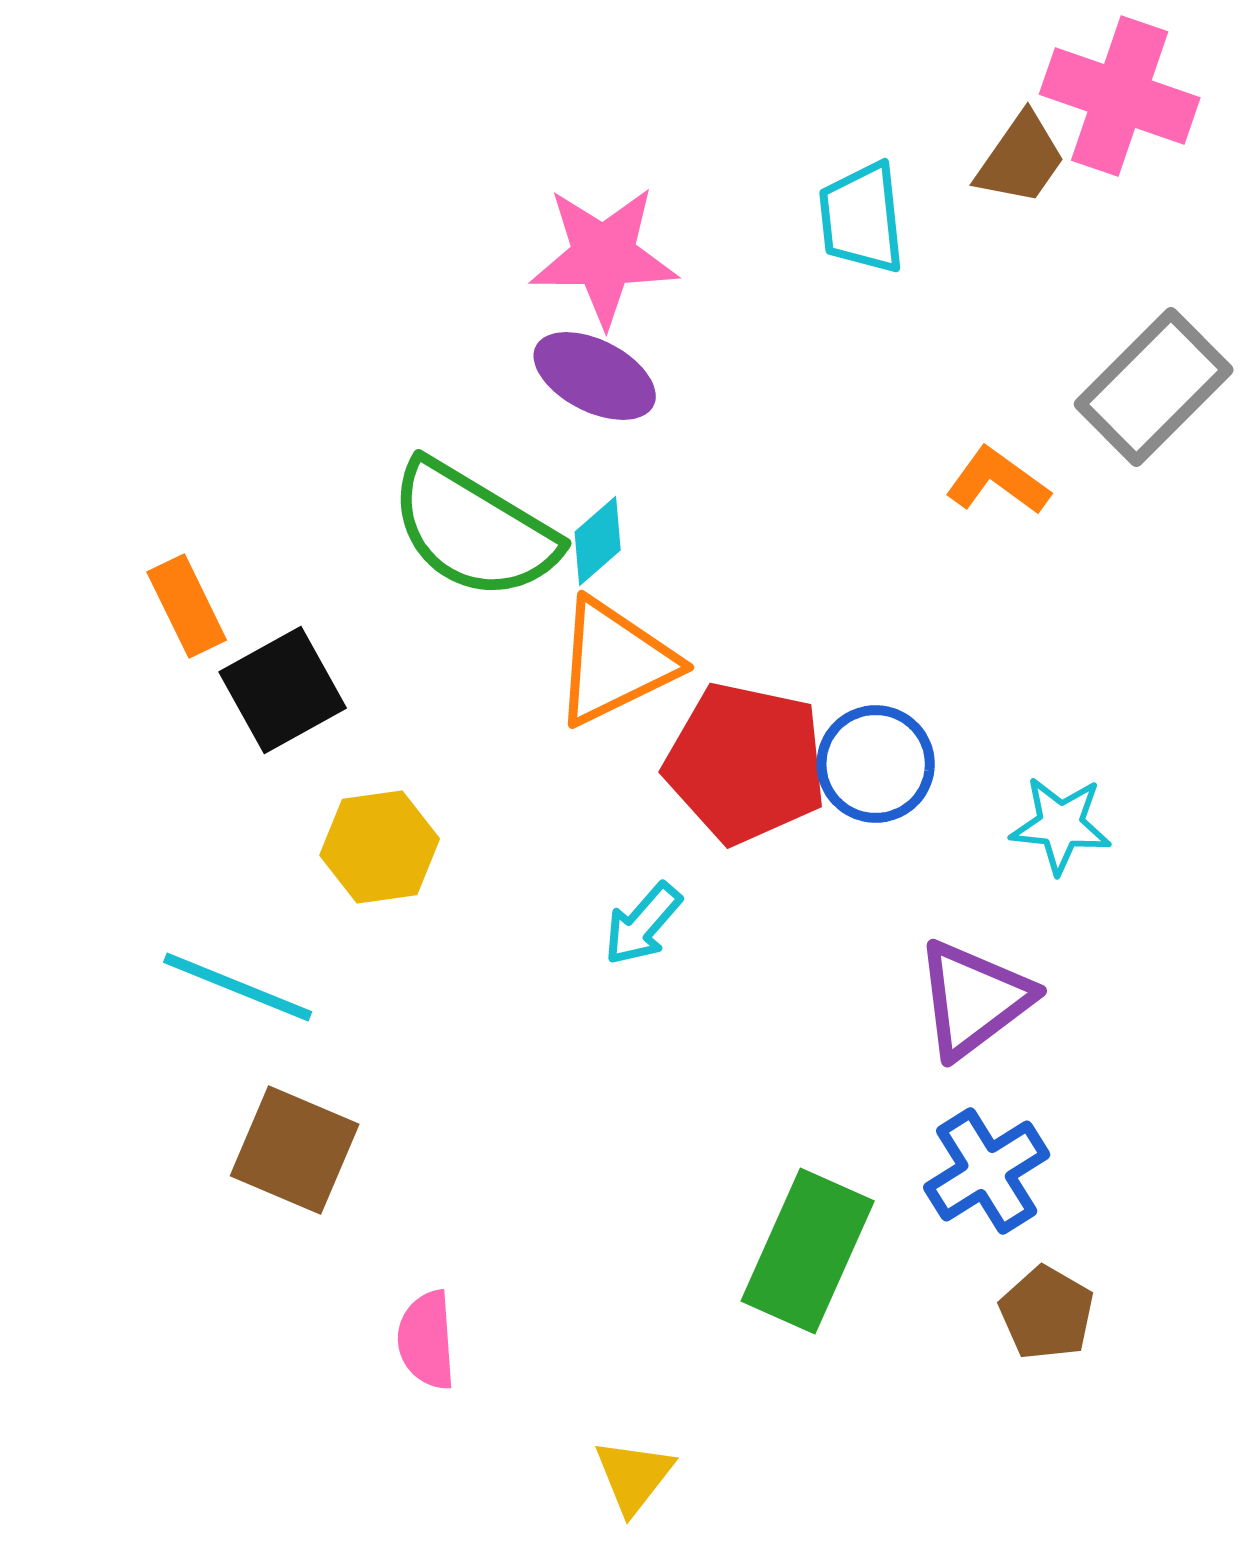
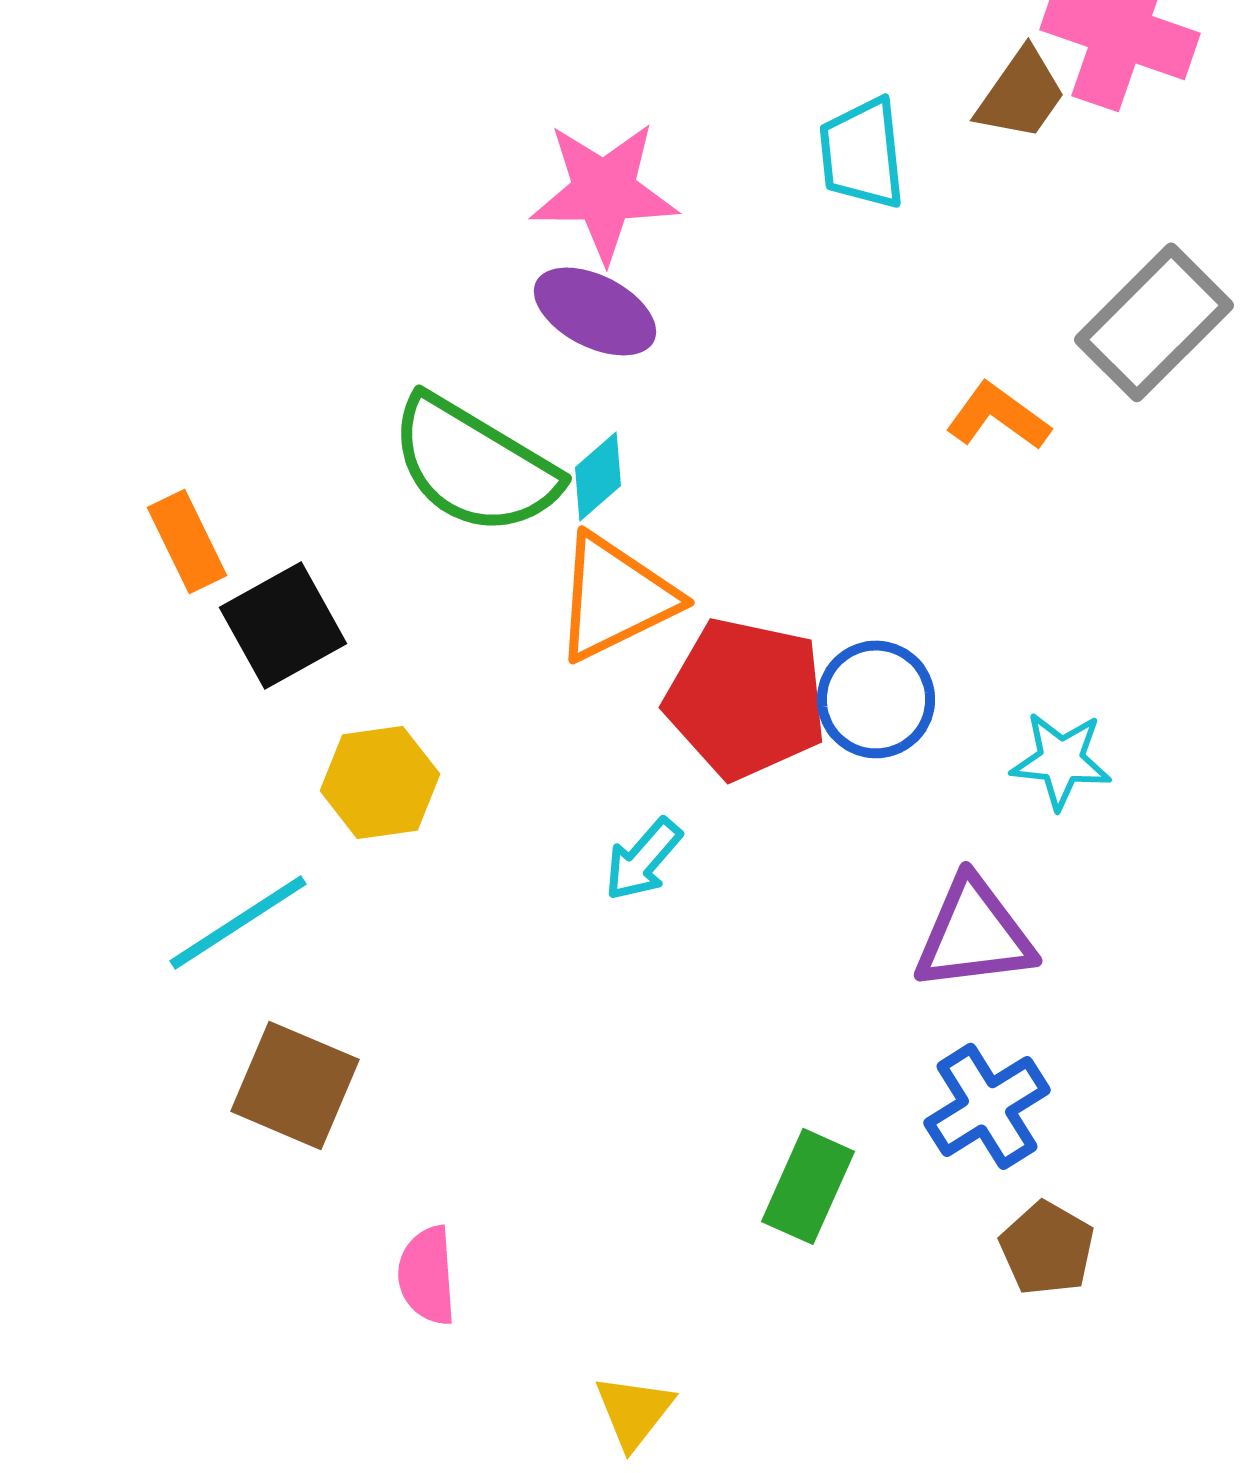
cyan line: (238, 987) -> (238, 922), turned -55
purple triangle: (974, 999) -> (974, 934), turned 30
green rectangle: (808, 1251) -> (808, 1186), size x0.7

